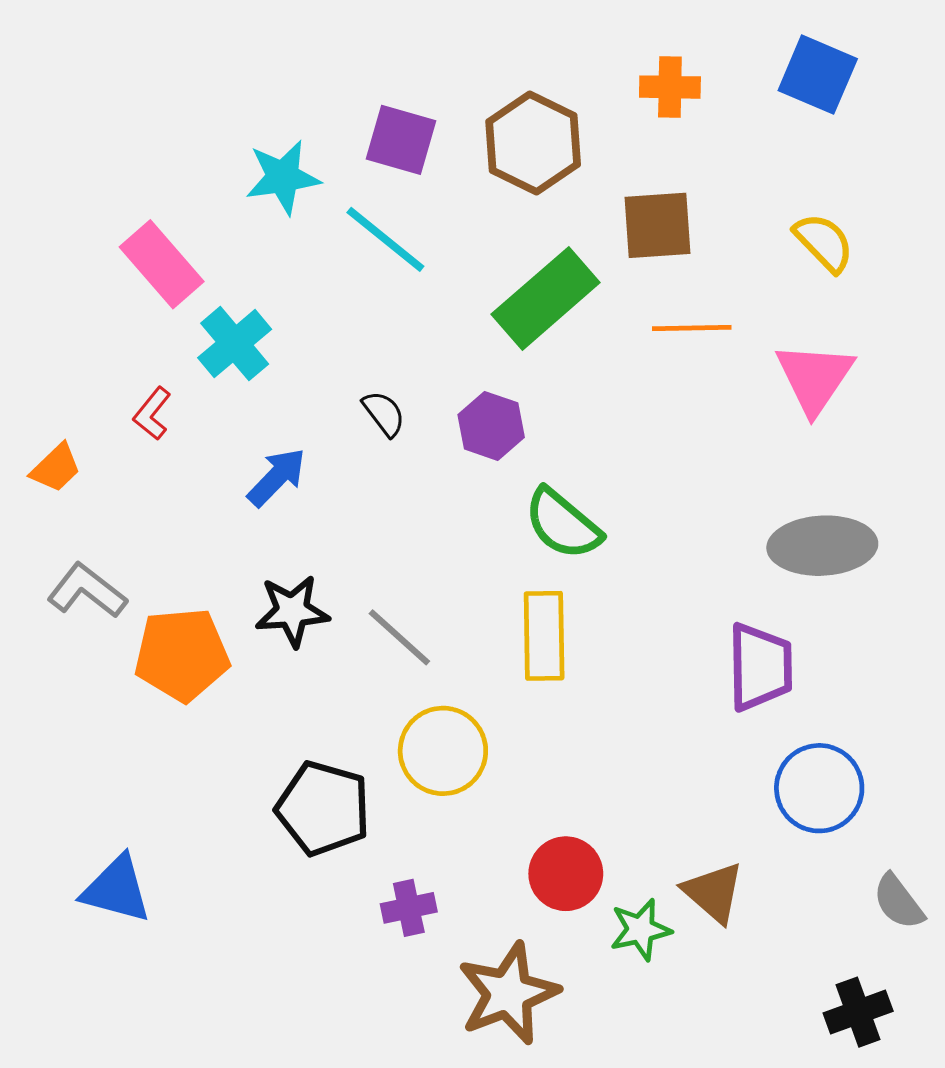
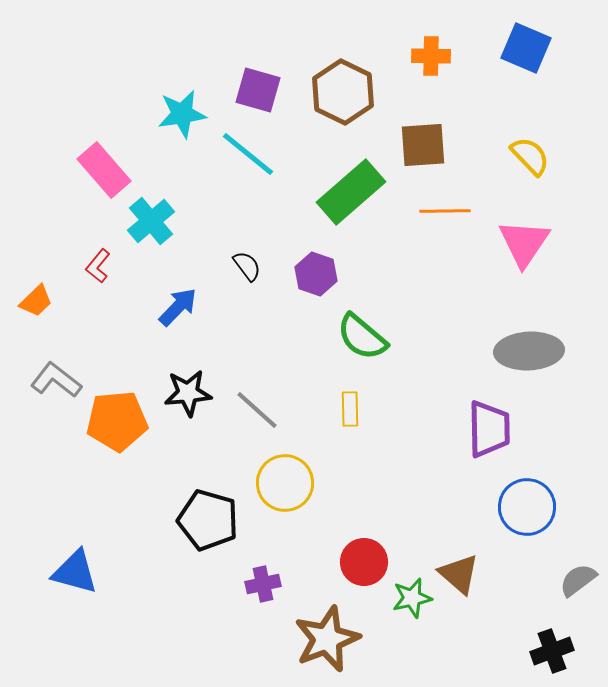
yellow rectangle: (544, 636) -> (350, 409), size x0.6
gray semicircle: (898, 902) -> (578, 580), turned 90

